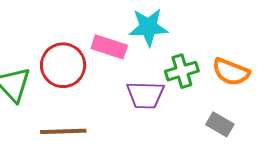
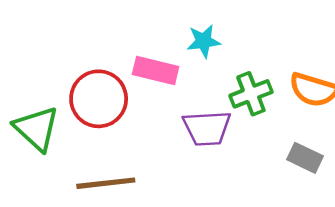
cyan star: (148, 27) -> (204, 41), size x0.7

